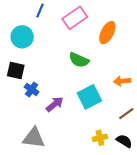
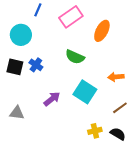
blue cross: (32, 89) -> (36, 65), moved
cyan square: (89, 97) -> (85, 92), turned -30
gray triangle: (34, 138) -> (17, 113), moved, size x0.7

